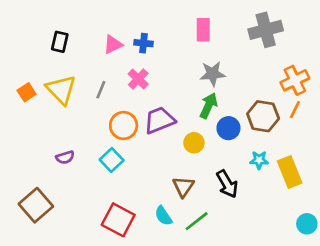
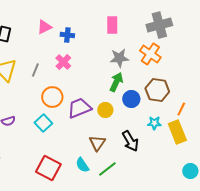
pink triangle: (113, 44) -> (44, 27), moved
orange cross: (295, 80) -> (150, 54), moved, turned -30
orange line: (295, 110) -> (181, 109), moved
purple trapezoid: (159, 120) -> (79, 108), moved

